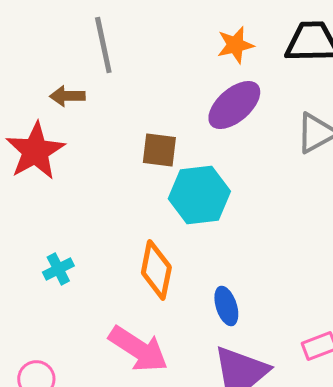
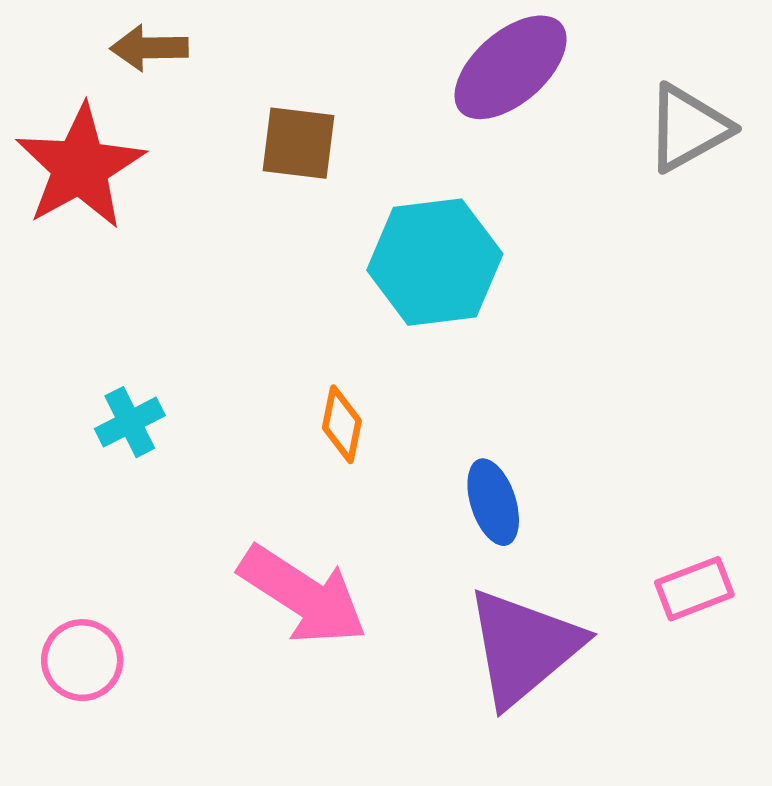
brown square: (159, 150) -> (299, 143), moved
orange diamond: (156, 270) -> (342, 424), size x0.6

